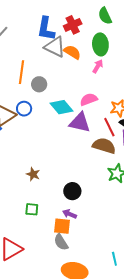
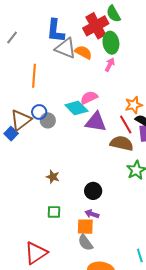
red cross: (73, 25) -> (96, 26), moved, size x1.4
gray circle: (39, 84) -> (48, 120), moved
pink semicircle: (89, 99) -> (89, 98), moved

